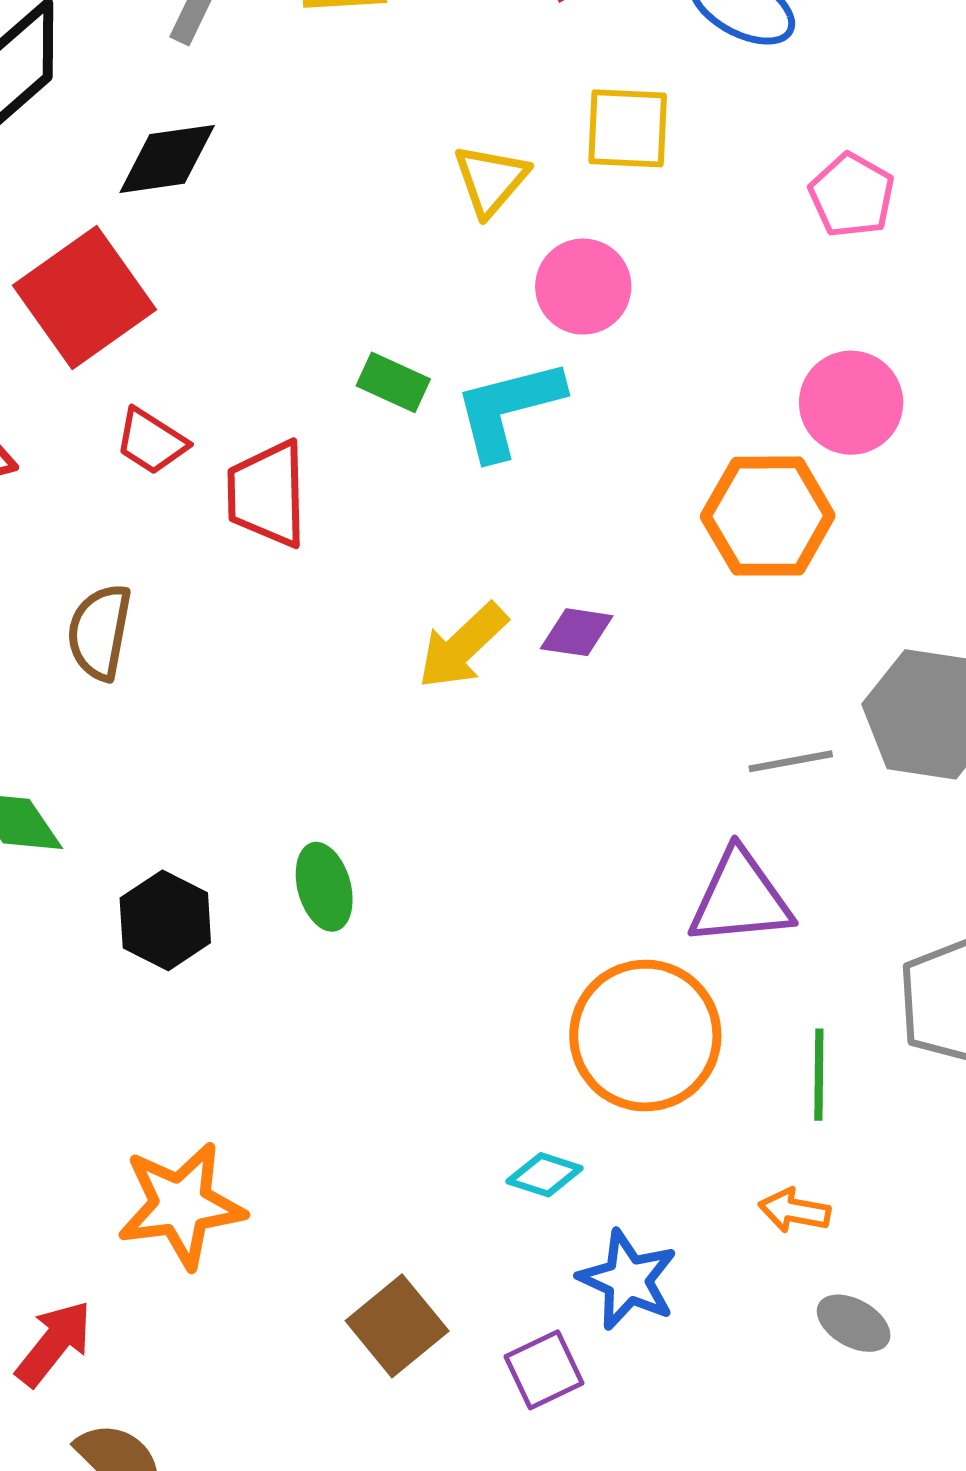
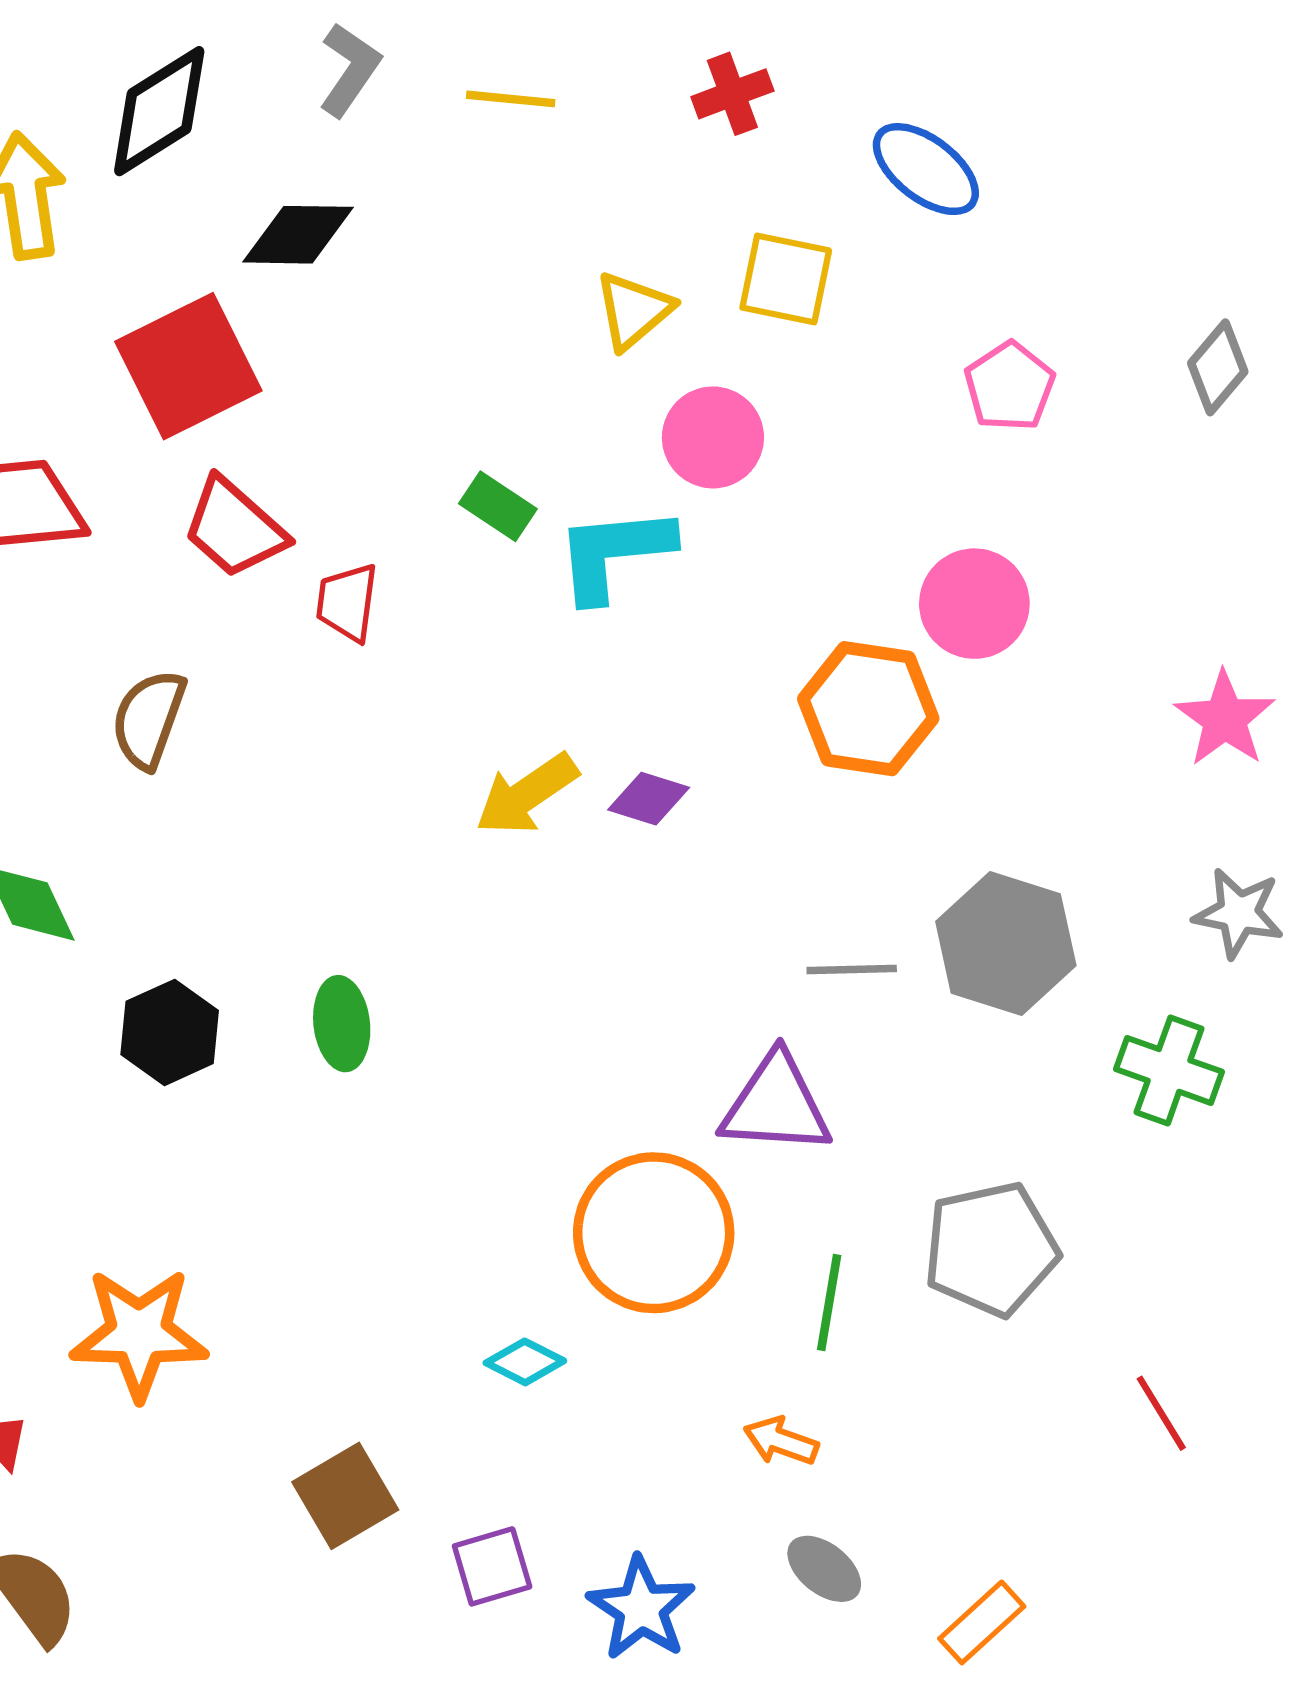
red trapezoid: (151, 441) -> (234, 528), size x1.4
red trapezoid: (267, 494) -> (347, 602), size x0.7
blue star: (628, 1280) -> (641, 1608), moved

